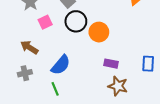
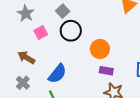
orange circle: (99, 32) -> (100, 49), moved
gray cross: (25, 73) -> (23, 83), turned -32

